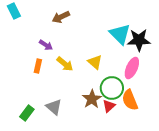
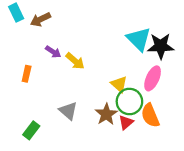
brown arrow: (61, 17) -> (40, 19), moved
yellow triangle: (95, 62) -> (119, 84), moved
yellow arrow: (65, 64) -> (75, 61), moved
orange rectangle: (38, 66) -> (27, 74), moved
gray triangle: (54, 107) -> (68, 111), moved

